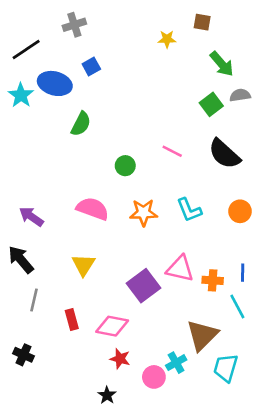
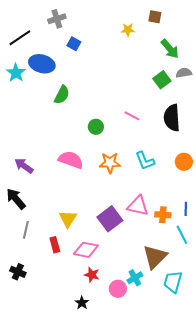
blue square: (91, 67) -> (74, 44), moved, turned -32
black semicircle: (224, 154) -> (172, 118), turned 44
yellow triangle: (83, 265) -> (68, 219), moved

